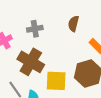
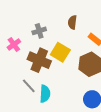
yellow square: (56, 81) -> (60, 52), moved, turned 36

